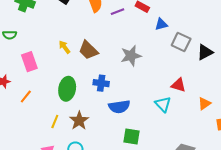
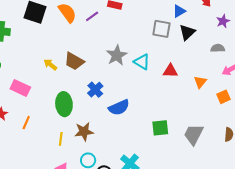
blue triangle: (161, 24) -> (179, 11), moved
pink rectangle: (29, 62) -> (20, 88), turned -30
blue cross: (101, 83) -> (95, 90), turned -35
cyan triangle: (163, 104) -> (142, 62), moved
brown star: (79, 121) -> (84, 132), turned -30
green square: (132, 136) -> (160, 128), moved

